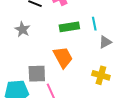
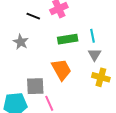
gray triangle: (105, 42) -> (95, 55), moved, turned -32
yellow cross: (101, 75) -> (101, 77), moved

